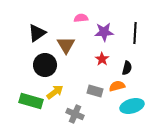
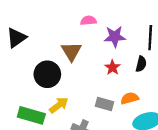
black triangle: (37, 33) -> (16, 38), moved
black semicircle: (127, 68) -> (141, 64), moved

